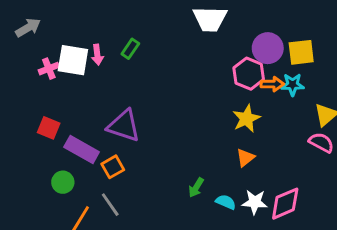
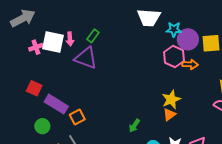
gray arrow: (28, 28) -> (23, 18), size x1.4
cyan star: (293, 85) -> (174, 29), moved
yellow star: (246, 119) -> (171, 99), moved
purple triangle: (124, 126) -> (86, 58), moved
green arrow: (196, 187) -> (134, 126), moved

